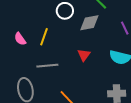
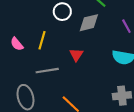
red triangle: (84, 55) -> (76, 55), moved

